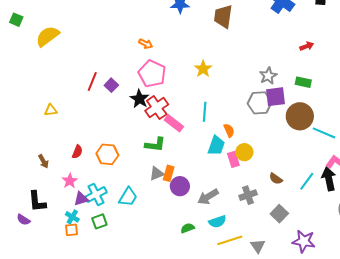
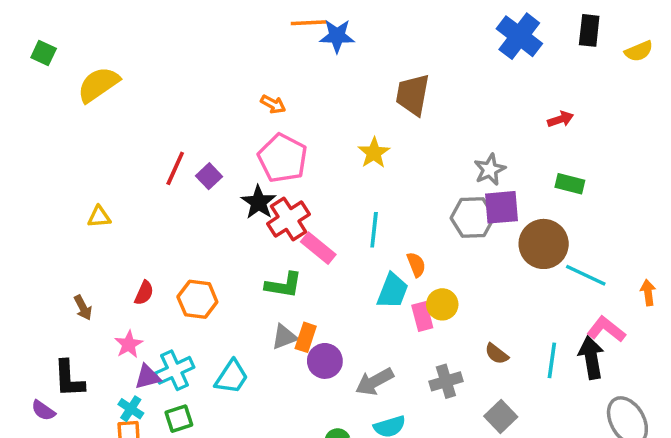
brown trapezoid: (223, 16) -> (413, 95), moved
green rectangle: (303, 82) -> (570, 184), moved
cyan line: (307, 181) -> (552, 360), turned -30

